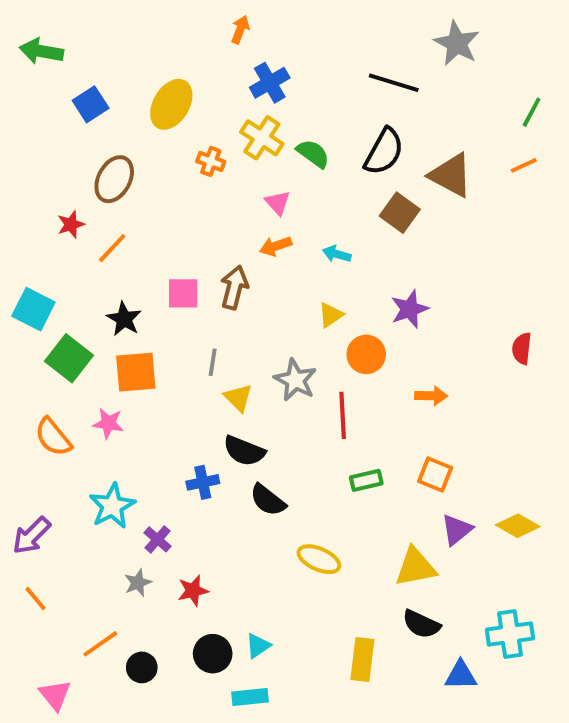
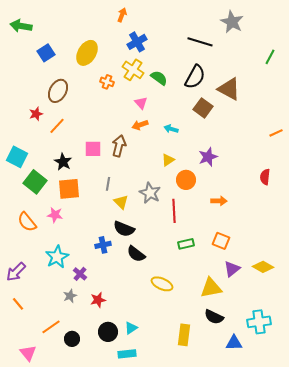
orange line: (524, 165) -> (276, 133), moved

